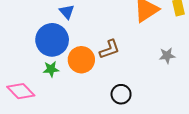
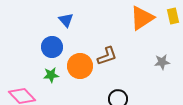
blue circle: (52, 40) -> (52, 47), size x0.7

